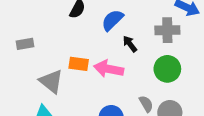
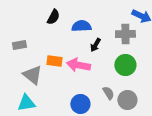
blue semicircle: (112, 20) -> (81, 26), turned 42
gray rectangle: (25, 44) -> (19, 45), moved
black arrow: (130, 44) -> (95, 45), turned -112

